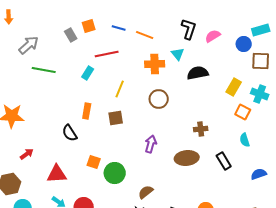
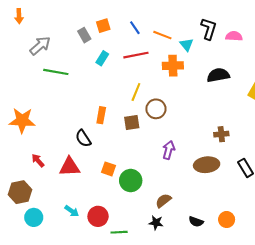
blue line: (119, 28) -> (135, 28), turned 40
pink semicircle: (213, 36) -> (234, 36), turned 35
red line: (107, 54) -> (136, 55), moved
cyan triangle: (178, 54) -> (187, 45), moved
cyan rectangle: (88, 73) -> (102, 58), moved
brown circle: (159, 99) -> (156, 109), moved
red arrow: (27, 154) -> (38, 161), turned -96
red triangle: (57, 174) -> (70, 167), moved

